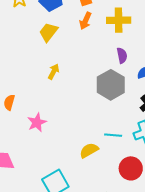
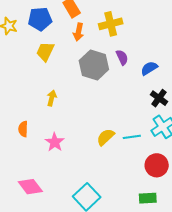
yellow arrow: (54, 72) -> (52, 98), moved
gray hexagon: (111, 85) -> (94, 65), moved
yellow semicircle: (89, 150) -> (105, 137), moved

